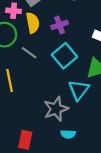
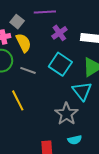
purple cross: (59, 25) -> (59, 33), moved
cyan semicircle: (68, 134) -> (75, 140), moved

